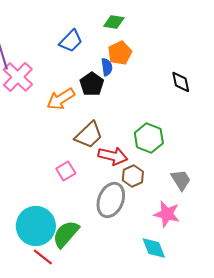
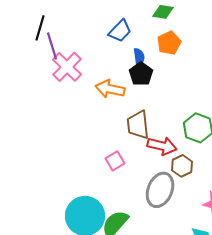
blue semicircle: (107, 67) -> (139, 57), moved
orange arrow: (61, 99) -> (110, 89), turned 44
brown trapezoid: (89, 135) -> (138, 125), turned 128

